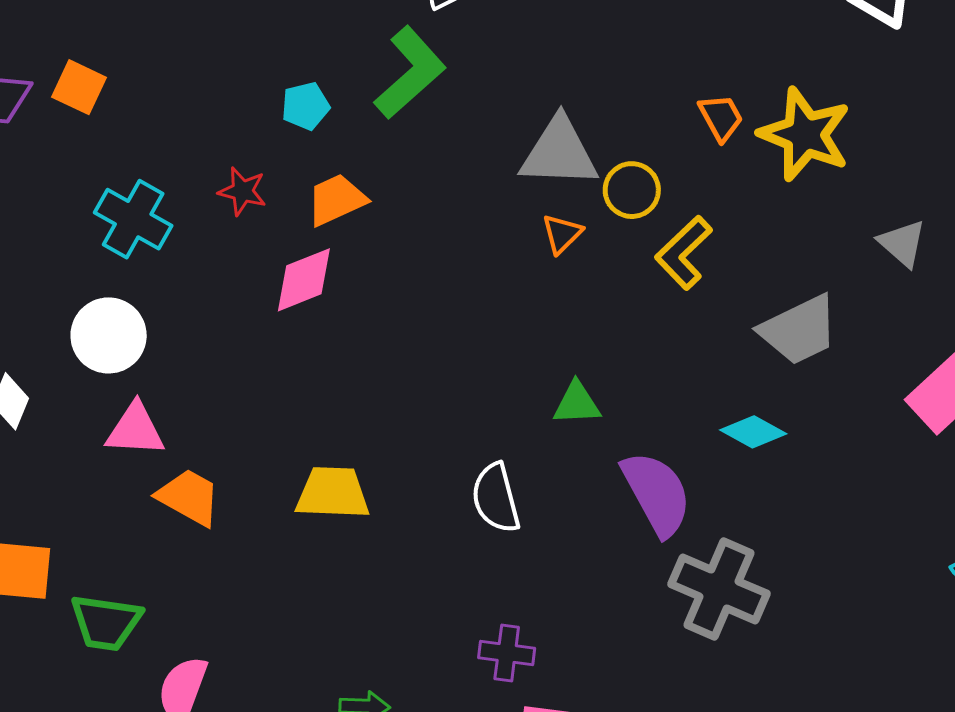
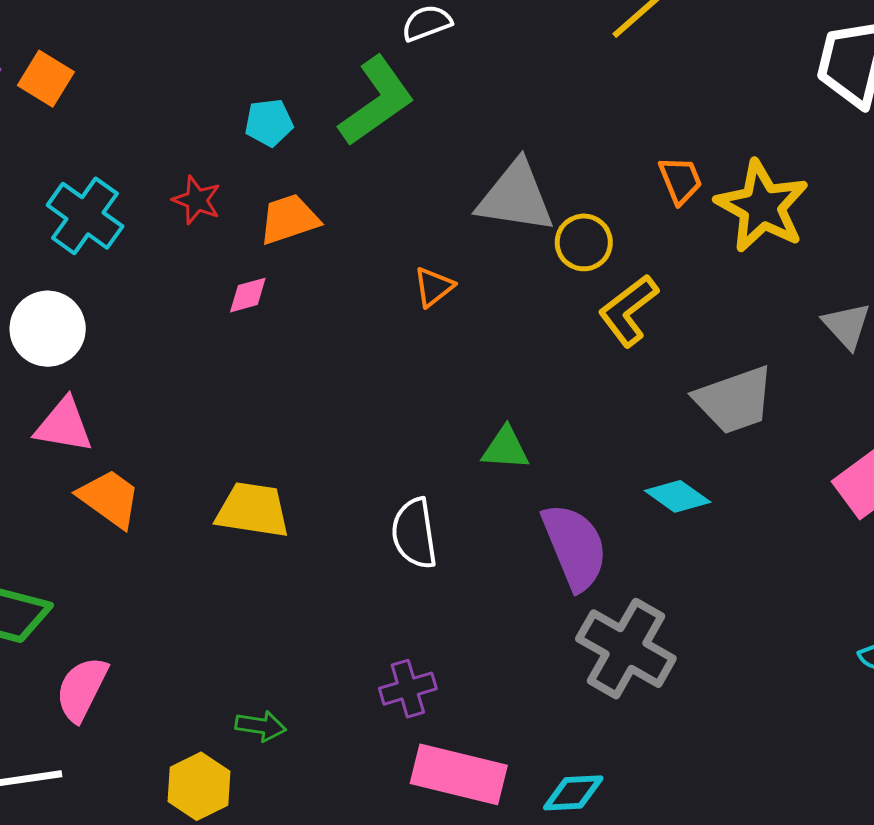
orange triangle: (562, 234) -> (434, 287), moved
pink diamond: (304, 280) -> (248, 295), size x0.6
purple cross: (507, 653) -> (408, 689), turned -30

